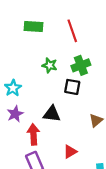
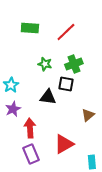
red line: (72, 31) -> (66, 32), turned 65
black triangle: (52, 114) -> (48, 97), moved
red triangle: (70, 152) -> (64, 144), size x1.5

